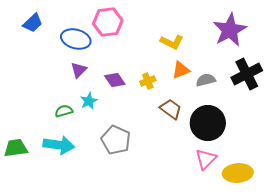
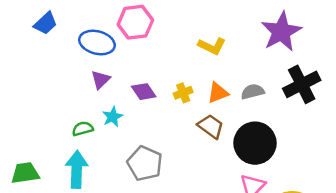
orange triangle: (181, 70) -> (218, 93), moved
cyan arrow: (59, 145) -> (77, 169), turned -96

